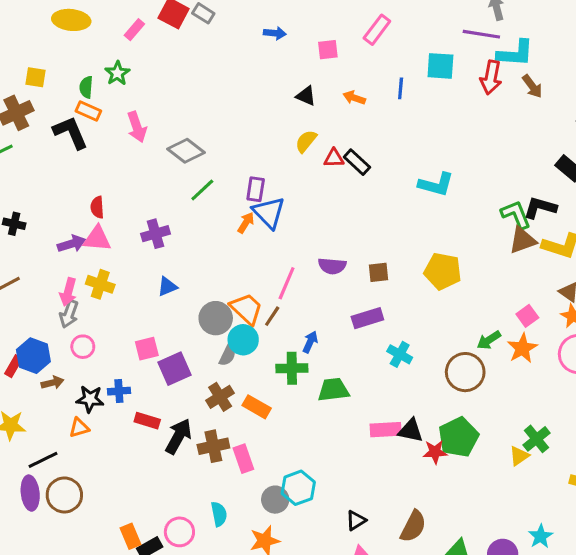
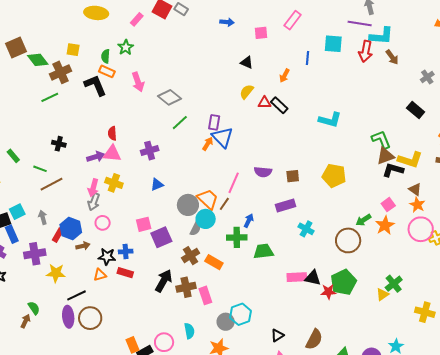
orange arrow: (354, 98) -> (284, 76), moved, turned -80
black L-shape: (540, 208) -> (393, 170), moved
red rectangle: (147, 421) -> (125, 273), moved

